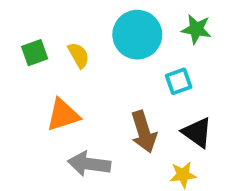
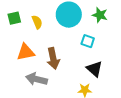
cyan square: (179, 81) -> (88, 41), turned 32
brown arrow: (144, 132) -> (53, 58), moved

